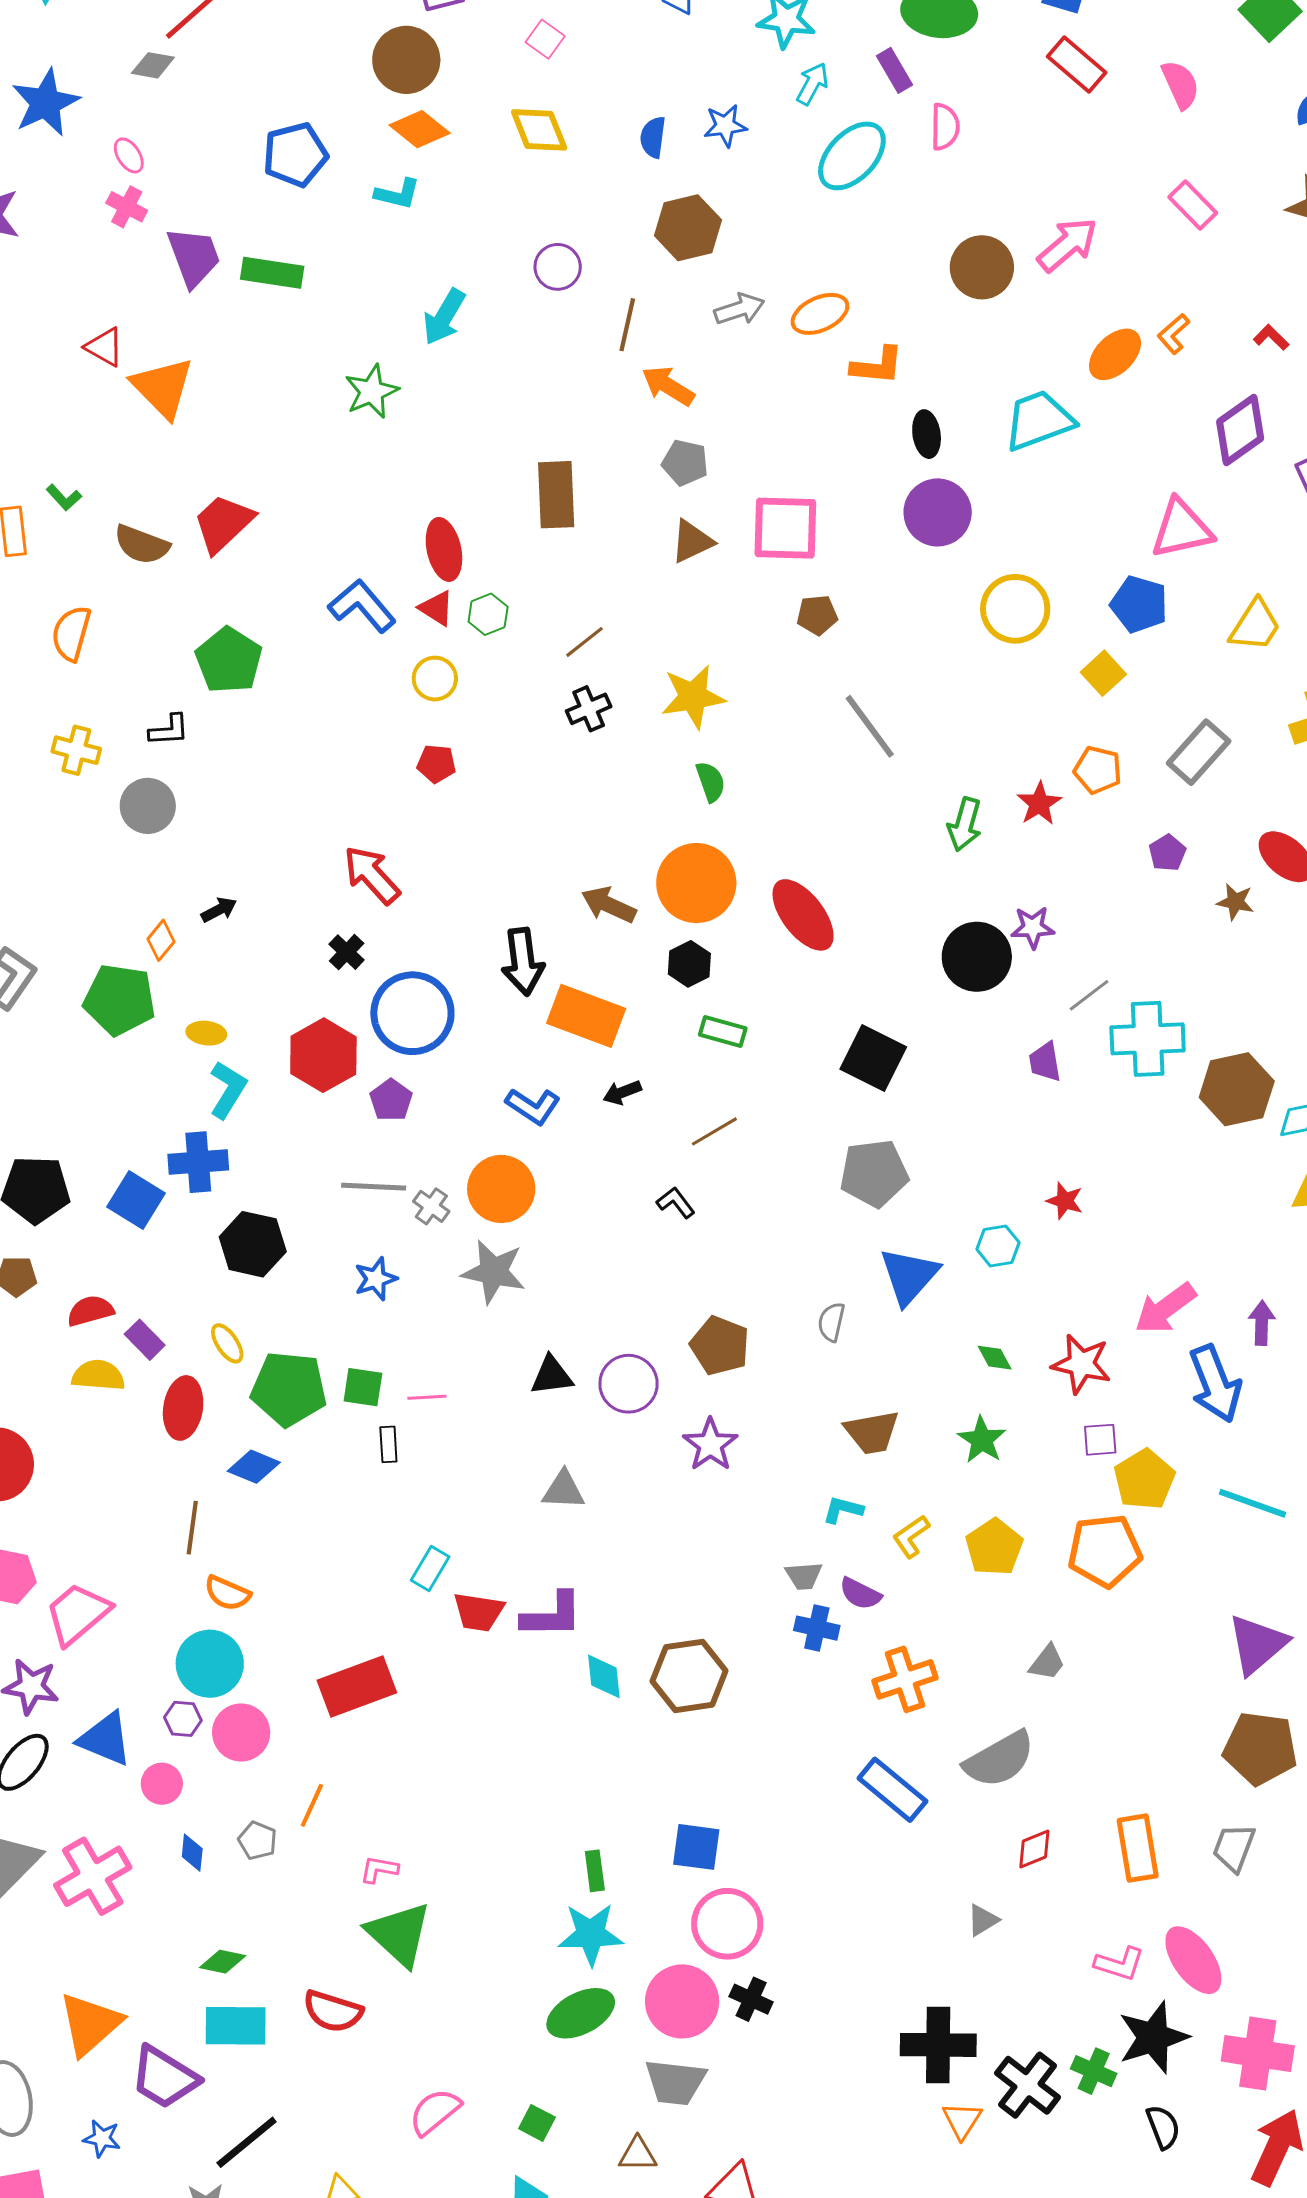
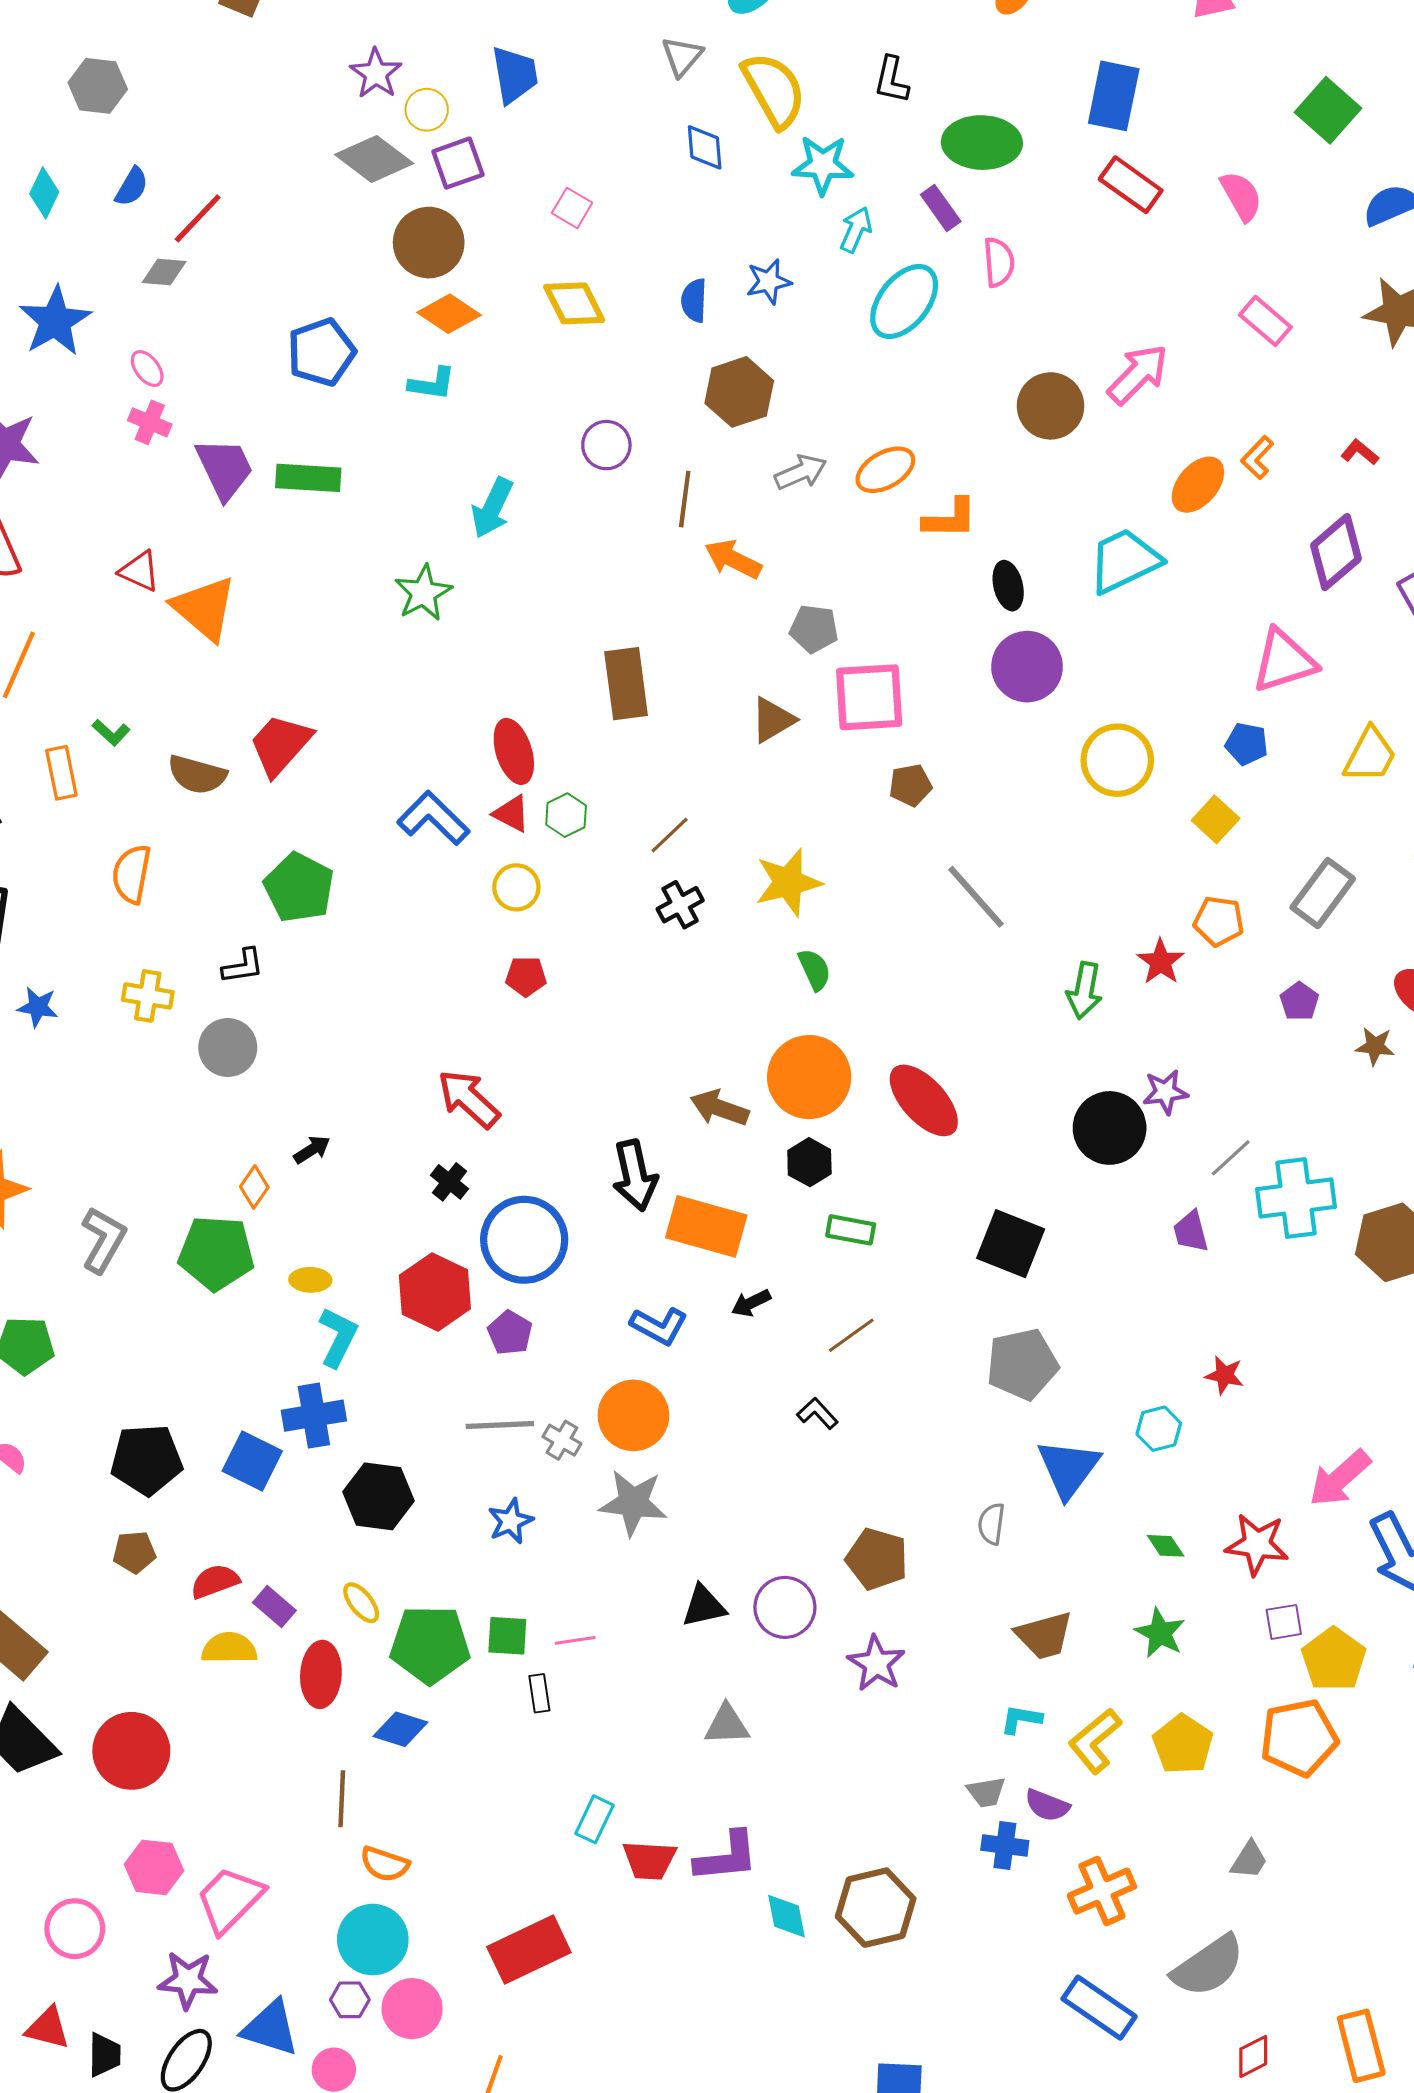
gray pentagon: (685, 463) -> (814, 629), moved
blue pentagon: (1139, 604) -> (1247, 744), size x0.7
yellow L-shape: (911, 1537) -> (1095, 1741), size x1.4

